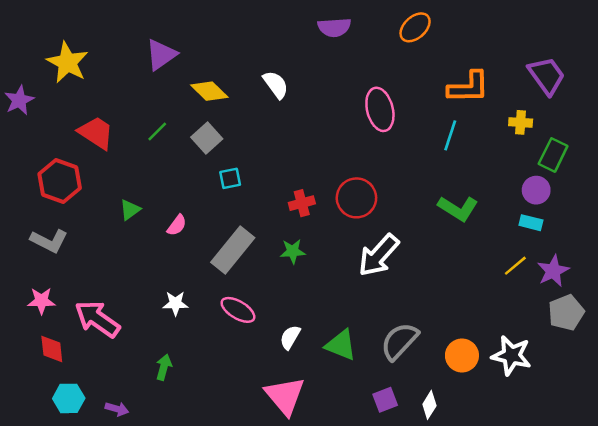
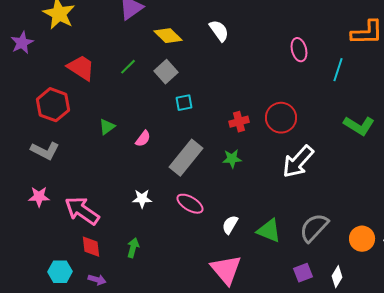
pink ellipse: (380, 109) -> (299, 50), size x0.7
cyan line: (450, 135) -> (338, 70), moved
red diamond: (52, 349) -> (91, 247), moved

